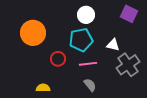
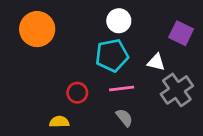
purple square: (129, 14) -> (181, 33), moved
orange circle: (33, 33) -> (37, 29), moved
red circle: (58, 59) -> (77, 93), moved

